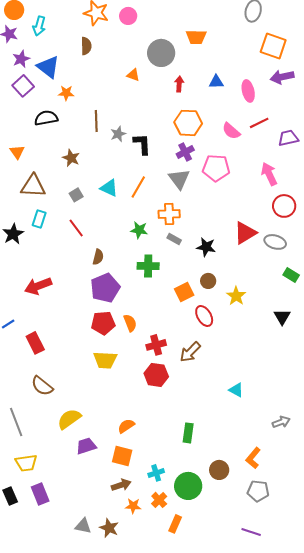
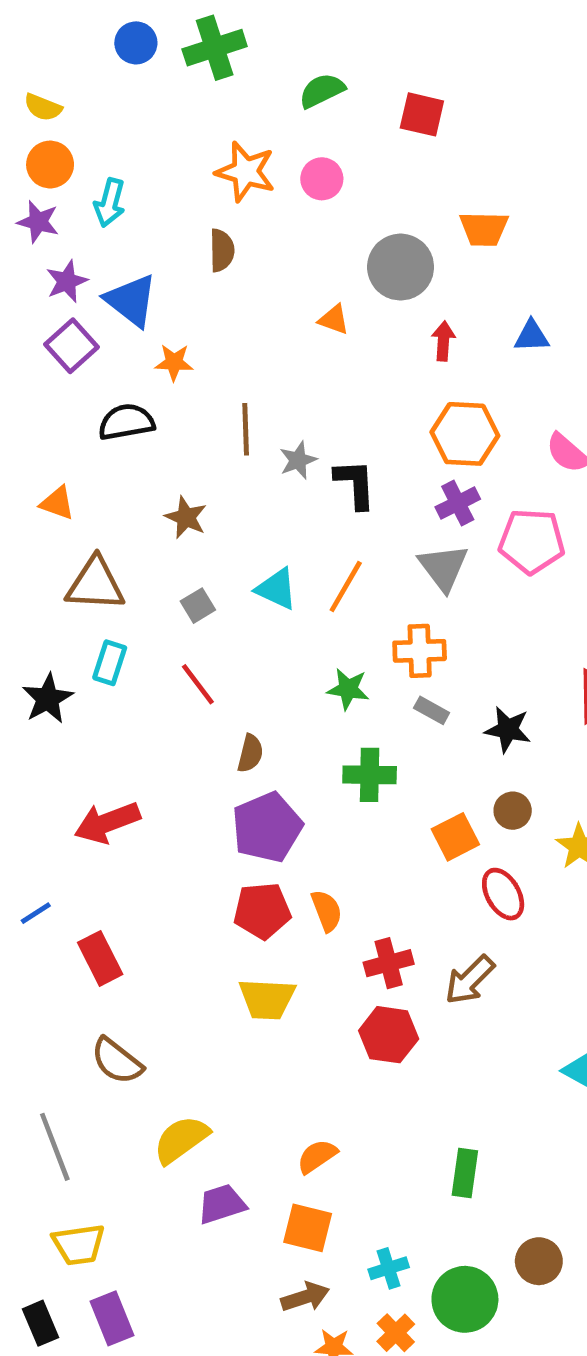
orange triangle: (17, 152) -> (57, 503), turned -35

